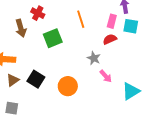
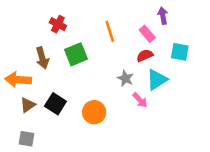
pink rectangle: (112, 21) -> (147, 34), turned -56
cyan square: (131, 26) -> (180, 52), moved
brown arrow: (21, 28) -> (42, 58), moved
cyan triangle: (131, 91) -> (157, 80), moved

